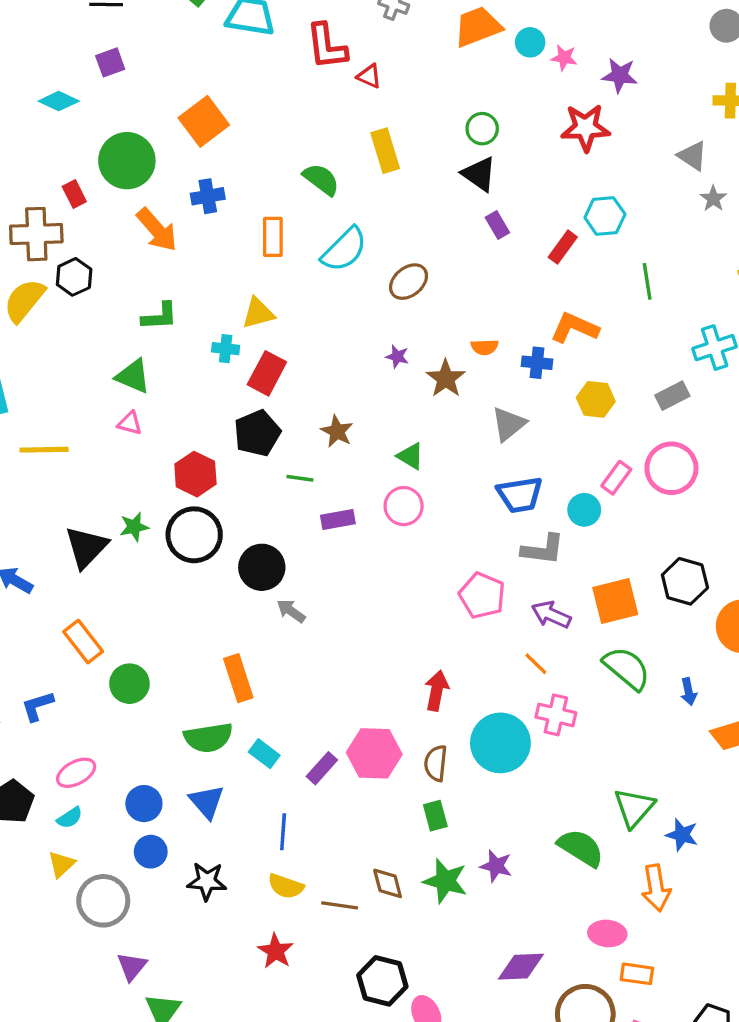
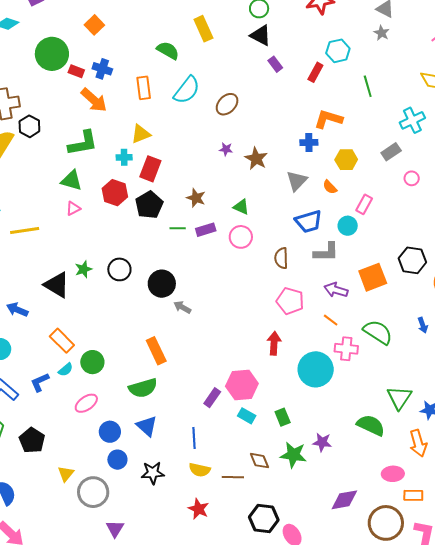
orange square: (204, 121) -> (94, 25), size x0.7
red rectangle: (74, 194) -> (76, 71), moved, turned -35
blue cross: (208, 196) -> (102, 69), turned 36
gray star: (713, 199) -> (382, 33), moved
orange arrow: (157, 230) -> (94, 100), moved
green L-shape: (160, 316) -> (83, 143), size x1.4
orange semicircle: (485, 347) -> (330, 187), moved, turned 56
pink triangle: (130, 423) -> (73, 208), turned -35
pink circle: (671, 468) -> (412, 178), moved, size x0.5
red hexagon: (195, 474) -> (115, 193), moved
purple rectangle: (338, 519) -> (206, 230), moved
black circle: (194, 535) -> (119, 269), size x0.7
black triangle: (86, 547) -> (57, 285), turned -36
pink pentagon: (482, 596) -> (290, 301), moved
green semicircle: (627, 668) -> (378, 332), moved
cyan rectangle: (264, 754) -> (247, 416), moved
brown semicircle: (436, 763) -> (281, 258), moved
pink ellipse: (76, 773) -> (86, 403), moved
cyan semicircle: (70, 818) -> (66, 370), moved

